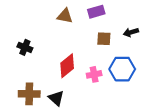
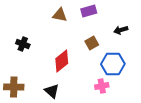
brown square: (104, 39) -> (92, 43), moved, turned -32
pink cross: (94, 74) -> (102, 86), moved
brown cross: (29, 94) -> (14, 87), moved

